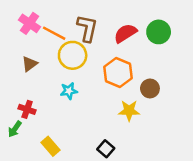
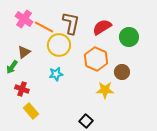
green circle: (159, 32) -> (129, 37), moved
green arrow: (15, 129) -> (12, 67), moved
yellow rectangle: (50, 146) -> (31, 111), moved

